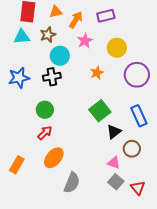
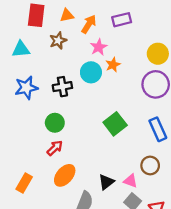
cyan triangle: (22, 37) -> (21, 49), moved
yellow circle: (117, 48) -> (158, 54), moved
cyan circle: (60, 56) -> (91, 72), moved
orange star: (97, 73) -> (113, 65), moved
black triangle: (114, 132) -> (106, 182), moved

